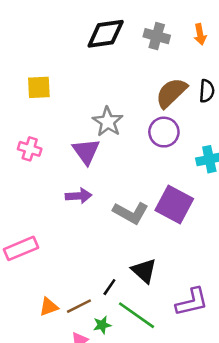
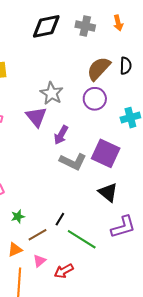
purple arrow: (79, 196) -> (61, 135), moved, turned 126
black triangle: (144, 271) -> (108, 192), moved
orange triangle: (49, 307) -> (15, 250), moved
green star: (102, 325) -> (18, 217), moved

